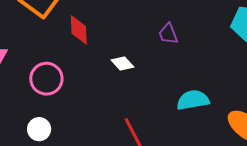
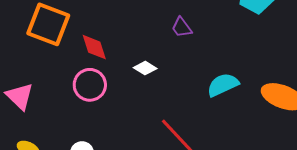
pink circle: (46, 79) -> (90, 85), moved

